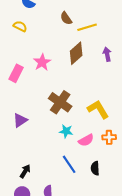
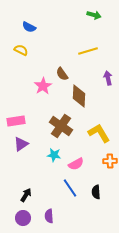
brown semicircle: (66, 18) -> (62, 74), moved
brown diamond: (76, 53) -> (79, 96), moved, turned -45
pink rectangle: (16, 73) -> (16, 121), moved, turned 54
cyan star: (66, 131) -> (54, 155), moved
pink semicircle: (86, 140) -> (76, 164), moved

